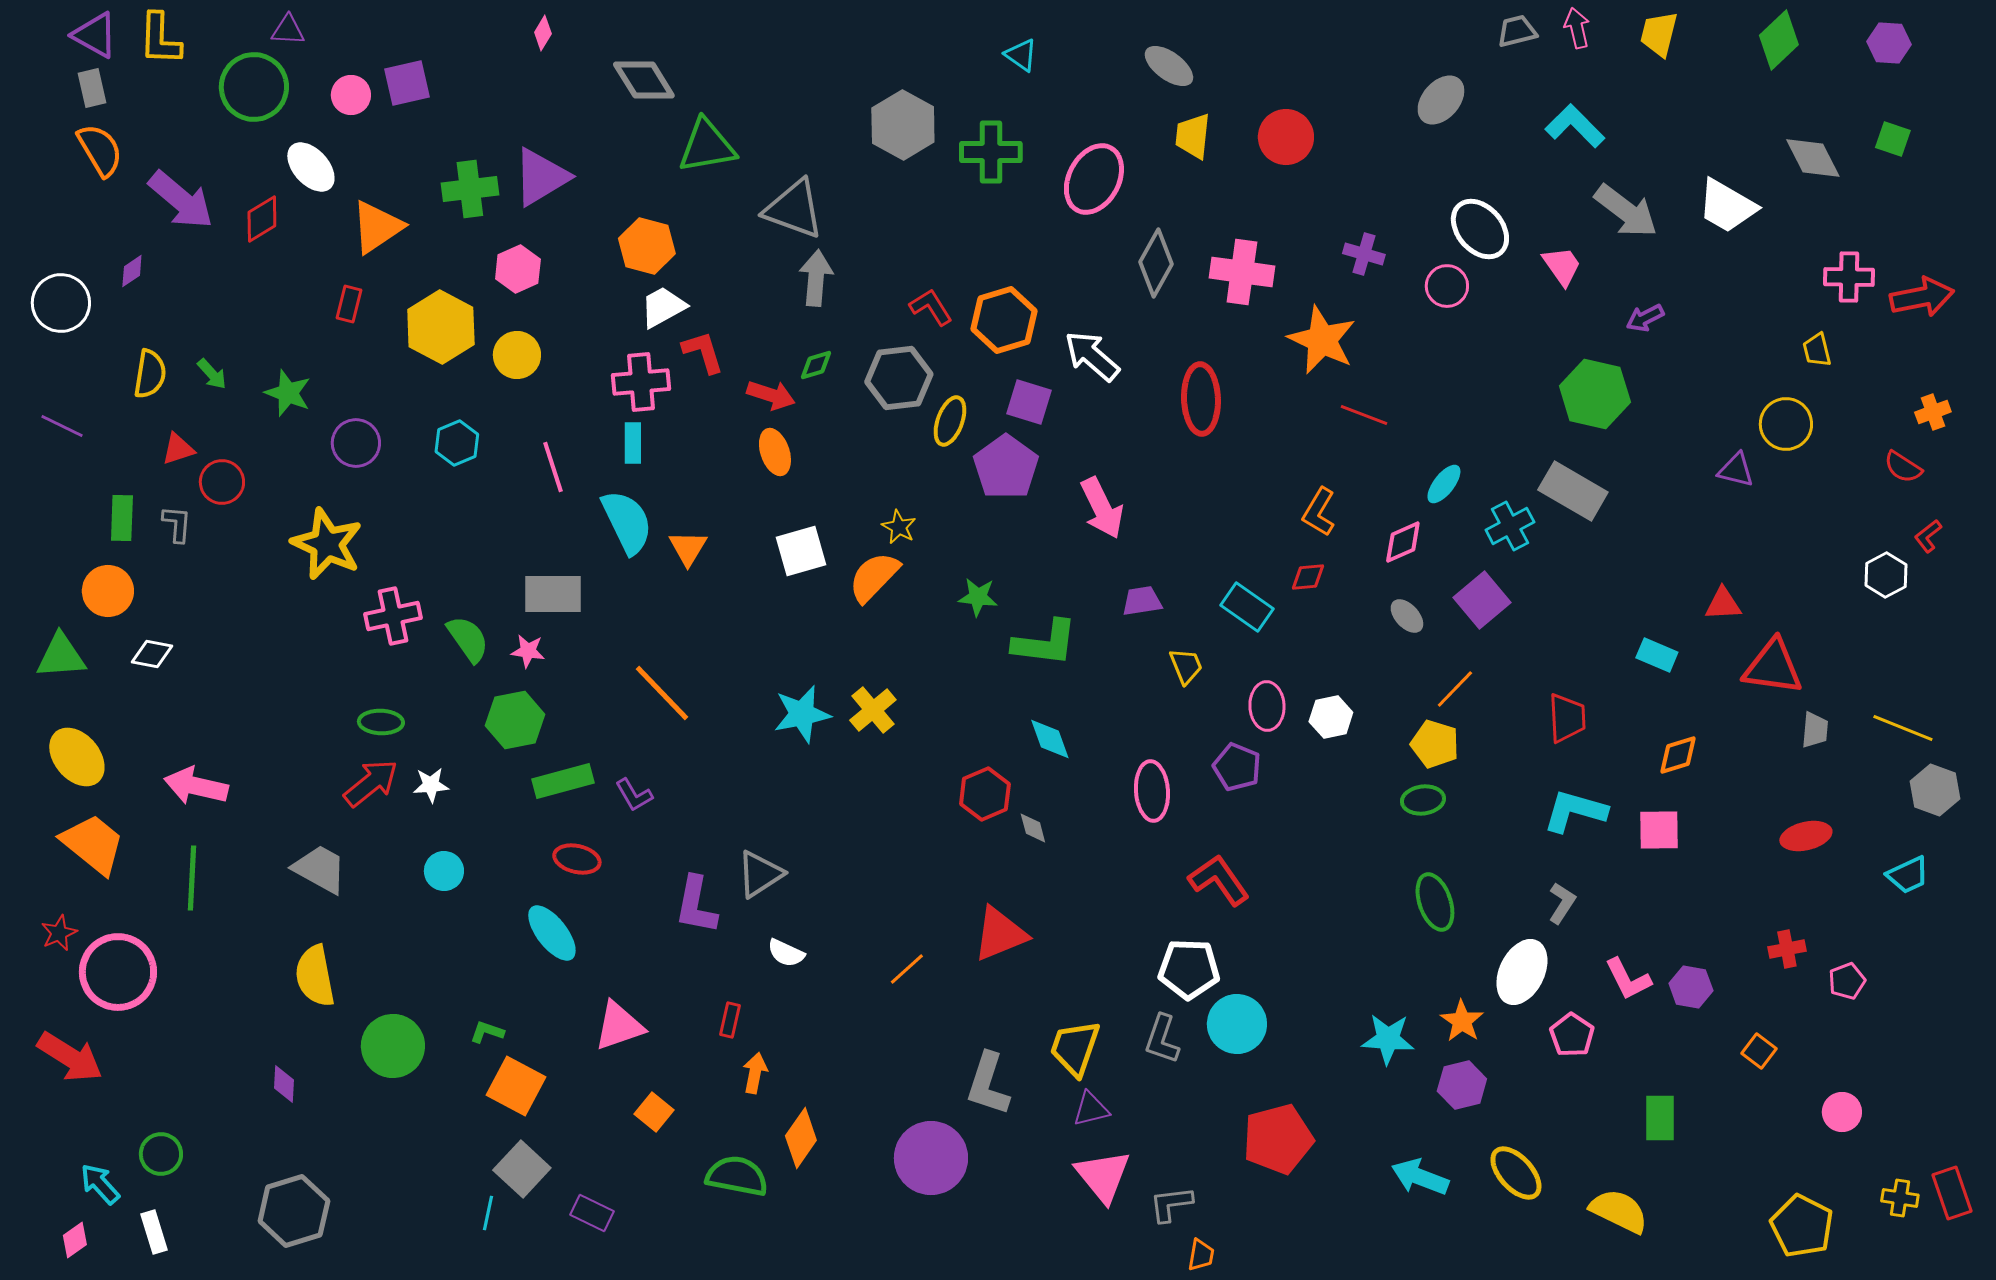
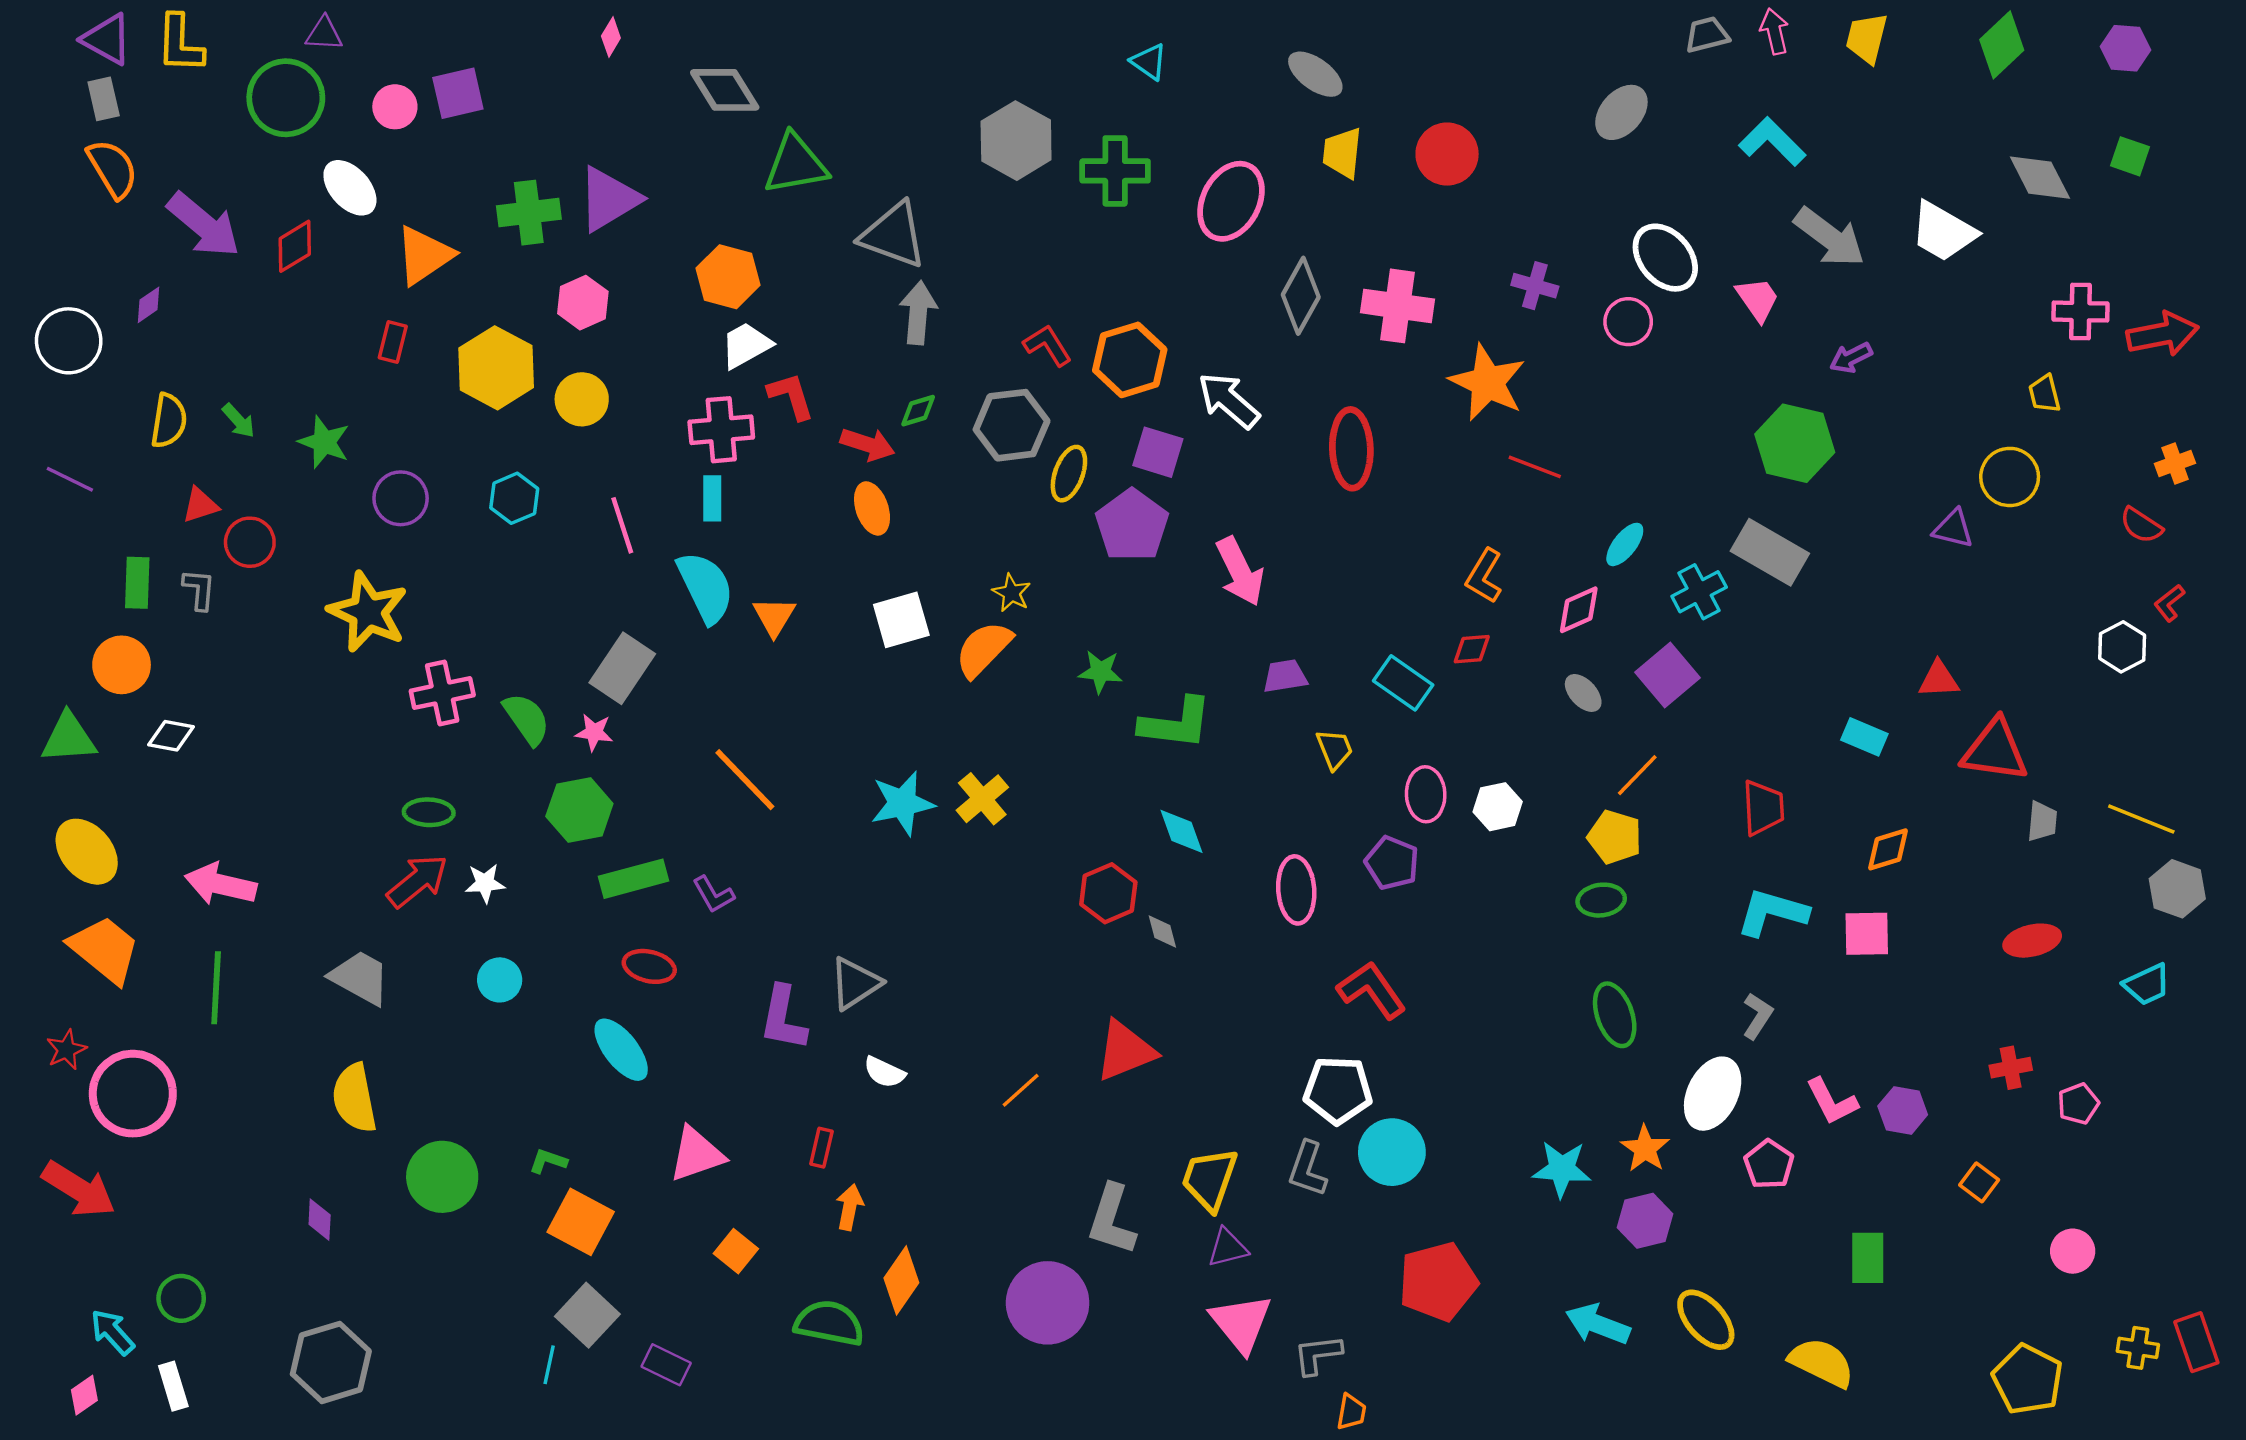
gray rectangle: (553, 594) -> (622, 668), turned -56

